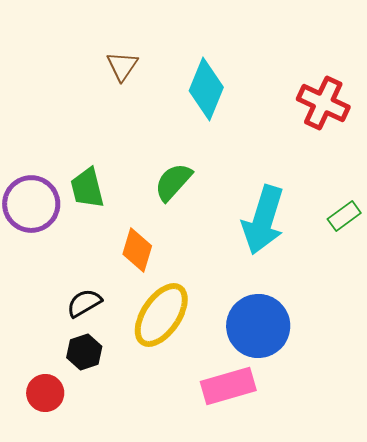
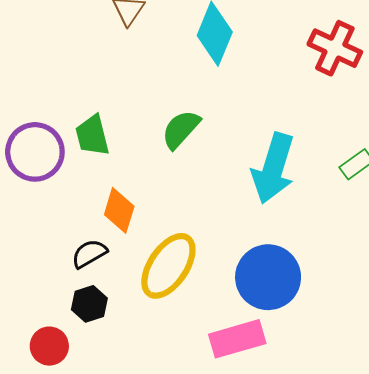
orange diamond: (137, 250) -> (119, 210), moved

